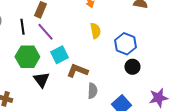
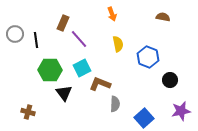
black line: (22, 27) -> (36, 40), moved
purple line: (45, 32) -> (79, 39), moved
black circle: (132, 67) -> (170, 80), moved

